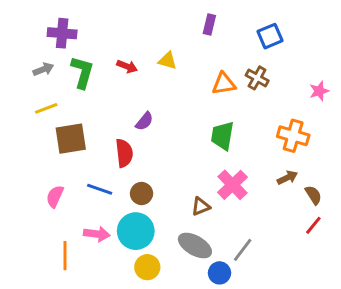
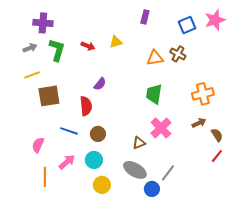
yellow triangle: (168, 61) -> (116, 42), turned -32
pink star: (319, 91) -> (215, 20), moved, size x1.5
orange cross: (293, 136) -> (203, 94), turned -30
pink semicircle: (55, 196) -> (38, 145), moved
cyan circle: (136, 231) -> (94, 160), size x0.7
pink arrow: (97, 234) -> (67, 162), turned -48

